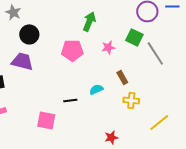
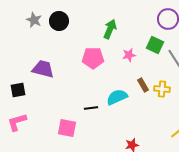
black circle: (29, 34) -> (59, 21), moved
cyan semicircle: (96, 89) -> (117, 97), size x1.5
yellow cross: (131, 100) -> (162, 89), moved

